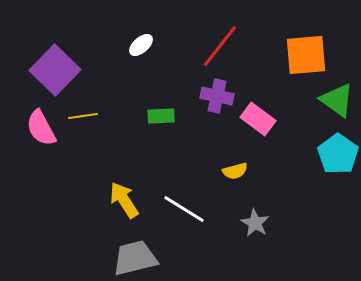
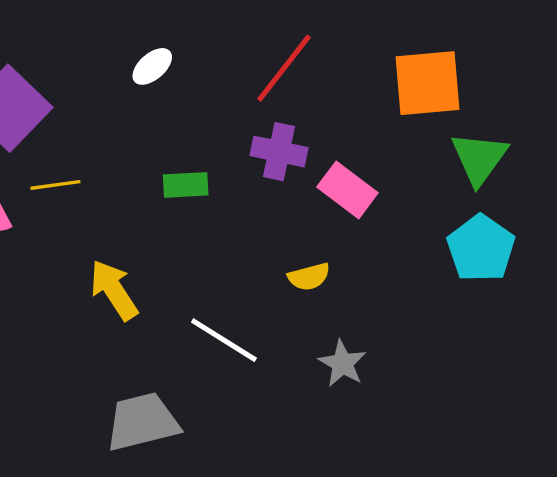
green triangle: (337, 100) -> (479, 158), turned 30
yellow arrow: (124, 200) -> (114, 290), moved

